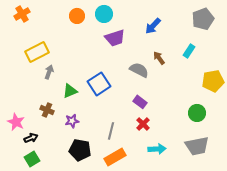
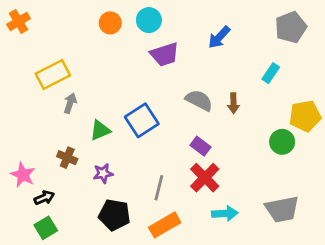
orange cross: (22, 14) -> (19, 21), moved
brown arrow: (159, 58) -> (233, 103), moved, turned -144
green circle: (197, 113) -> (282, 142), moved
red cross: (143, 124) -> (205, 178), size x1.5

